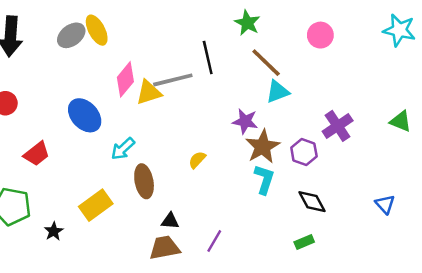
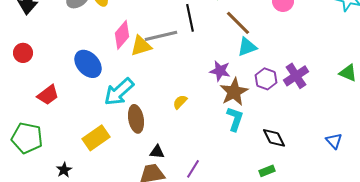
cyan arrow: (123, 149) -> (119, 92), size x1.5
purple hexagon: (304, 152) -> (266, 79), moved
black star: (54, 231) -> (64, 170), moved

